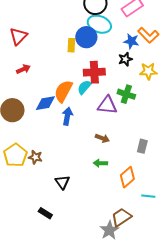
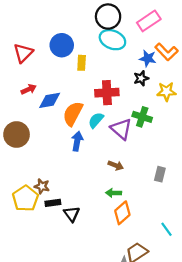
blue circle: (86, 37) -> (62, 45), moved
cyan semicircle: (84, 87) -> (96, 120), moved
blue diamond: (45, 103) -> (50, 100), moved
purple triangle: (107, 105) -> (121, 129), turned 35
yellow pentagon: (15, 155) -> (25, 198), moved
orange diamond: (127, 177) -> (122, 213), moved
cyan line: (148, 196) -> (166, 229), turned 48
black rectangle: (45, 213) -> (53, 203), moved, turned -40

